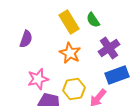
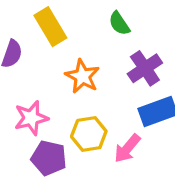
yellow rectangle: (69, 22) -> (50, 27), moved

